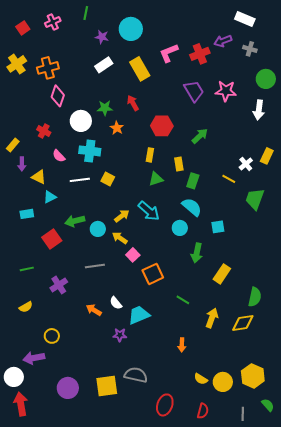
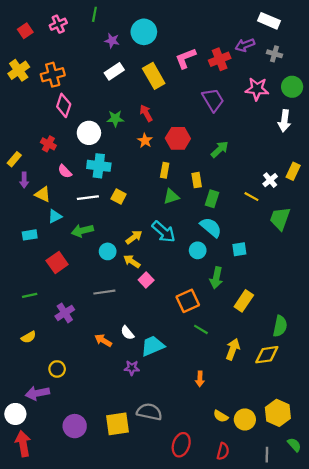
pink star: (226, 91) -> (257, 89), moved
orange star: (117, 128) -> (145, 141), moved
green arrow: (75, 221) -> (82, 231), moved
orange square: (153, 274) -> (188, 301), moved

